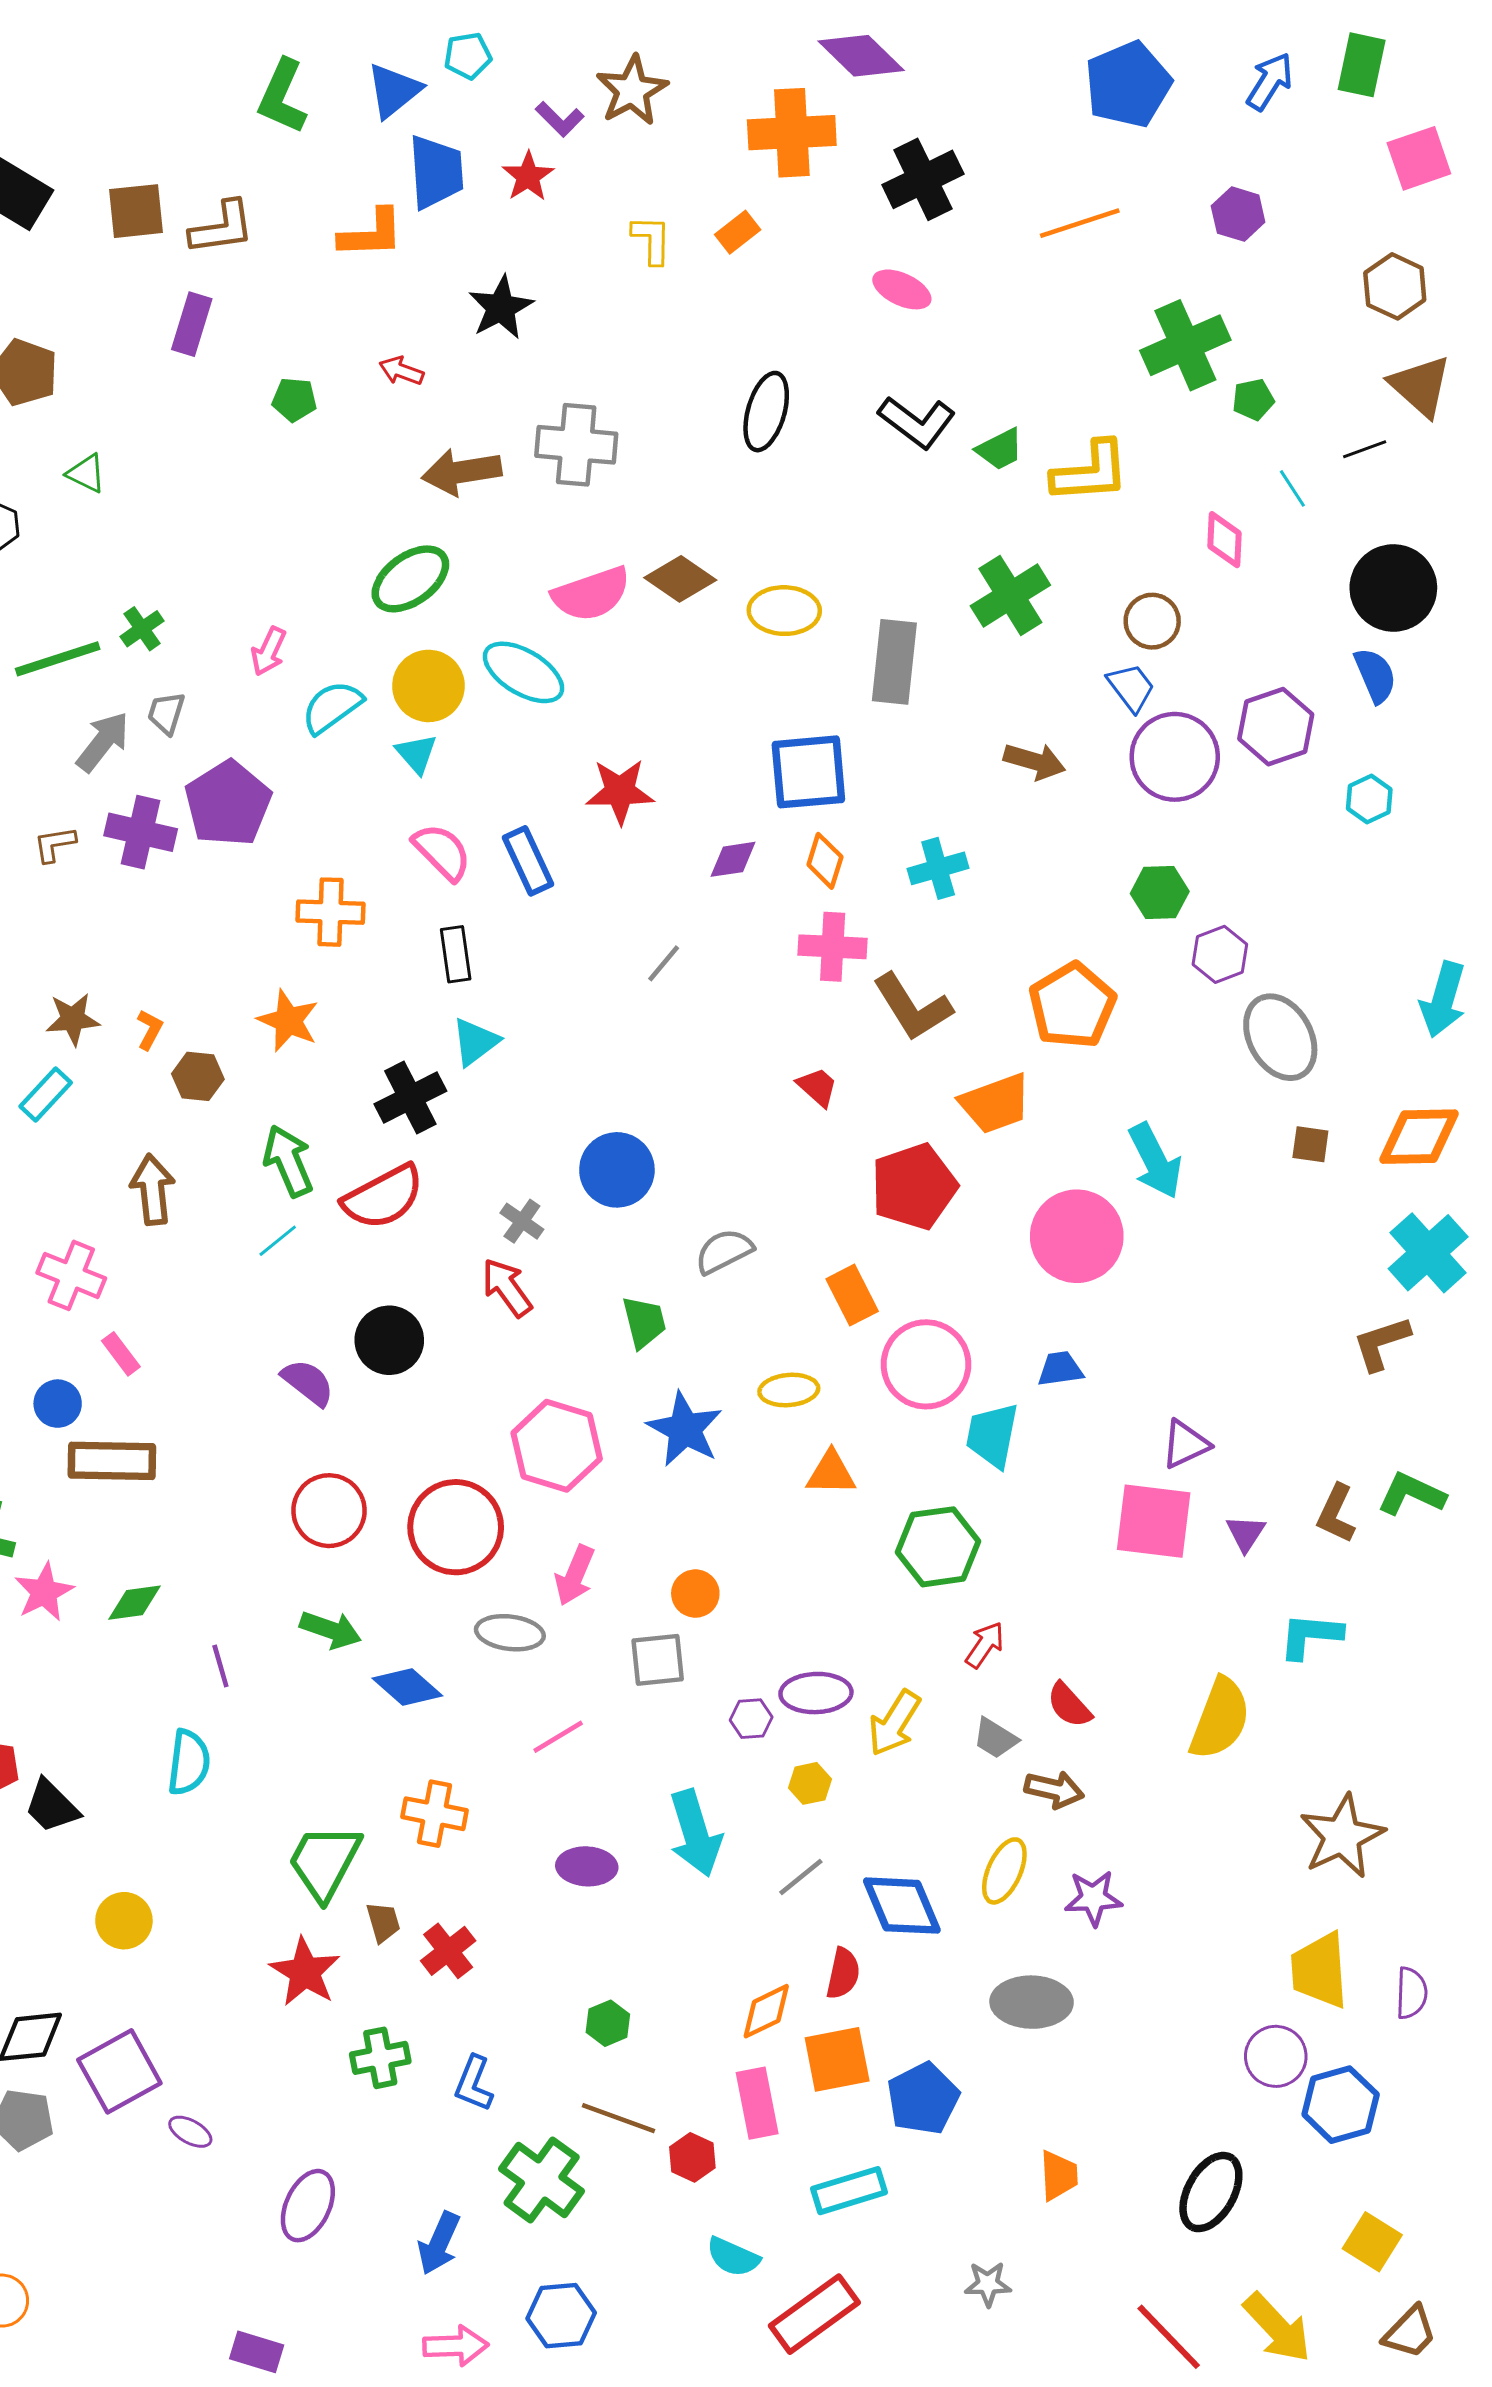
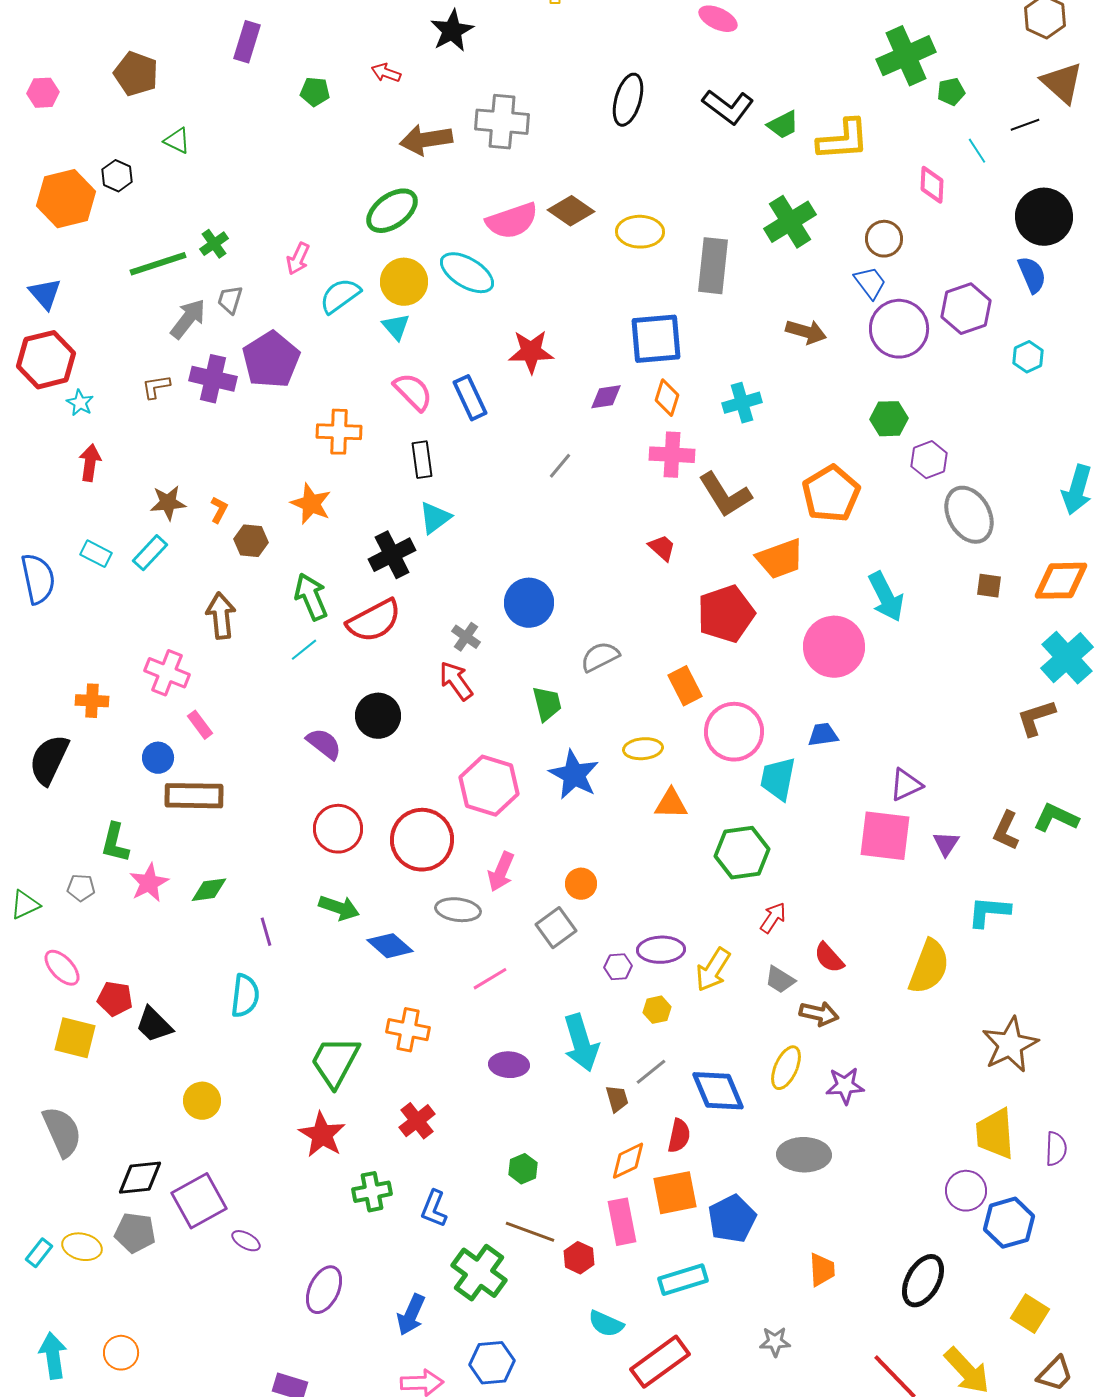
gray square: (658, 1660) -> (556, 928), turned -30
brown trapezoid: (383, 1922) -> (617, 1099), moved

